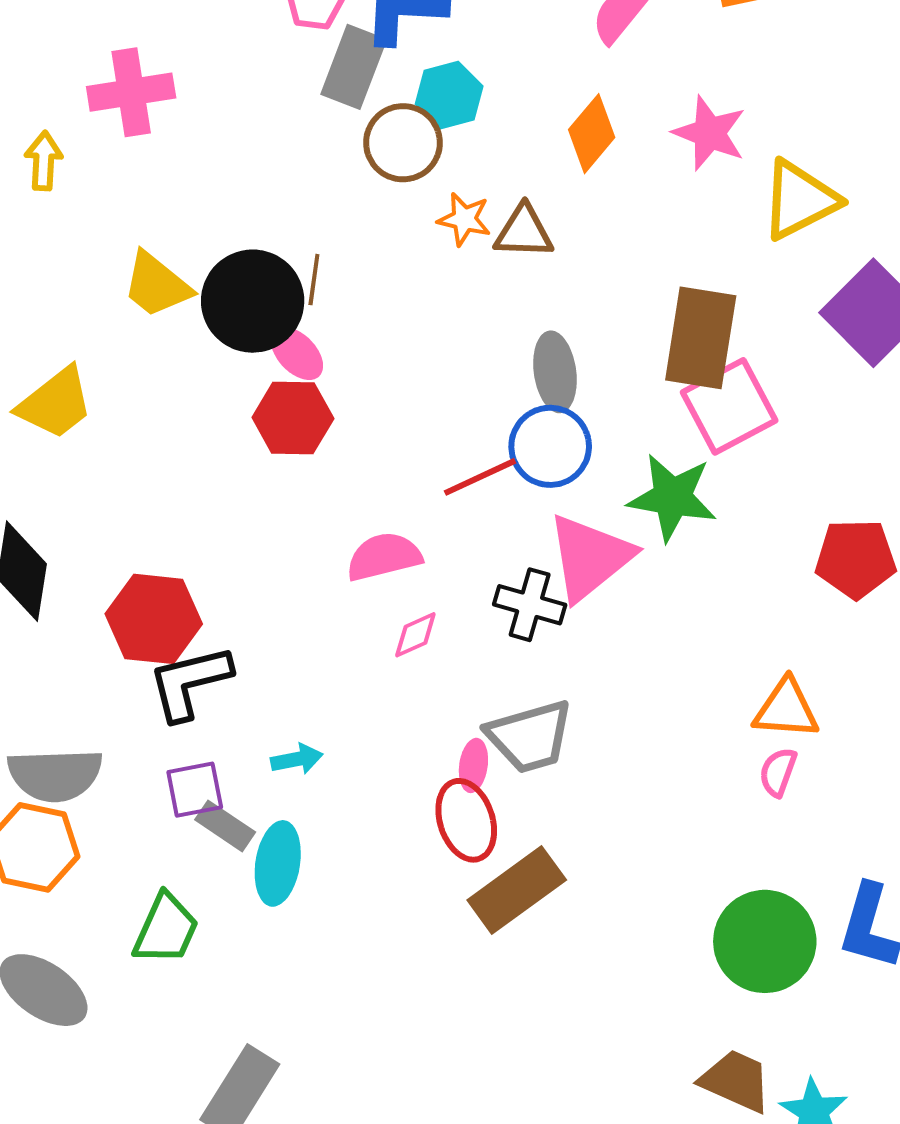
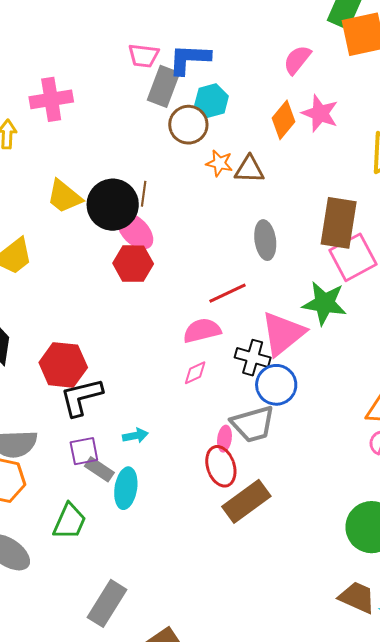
pink star: (710, 133) -> (320, 113), moved
pink ellipse: (297, 354) -> (135, 231), size x1.4
blue circle: (550, 446) -> (276, 385), moved
pink semicircle: (384, 557) -> (202, 331), moved

